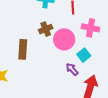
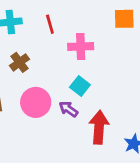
pink circle: (64, 39) -> (36, 102), moved

